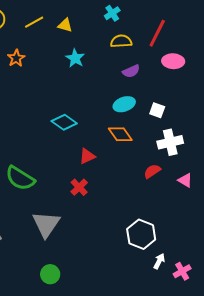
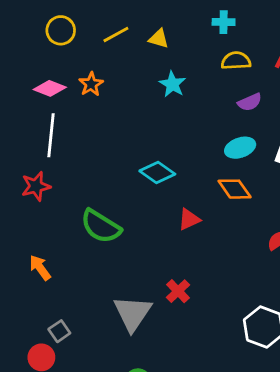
cyan cross: (112, 13) -> (224, 22), turned 35
green semicircle: (20, 178) -> (101, 226), moved
red cross: (79, 187) -> (178, 291), moved

